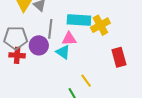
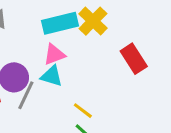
gray line: (50, 29) -> (26, 95), moved, turned 36
yellow line: (86, 81) -> (83, 111), moved

